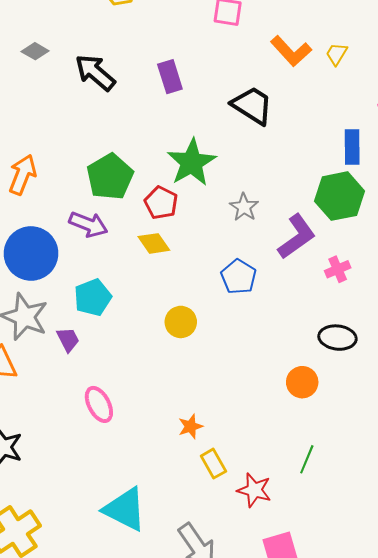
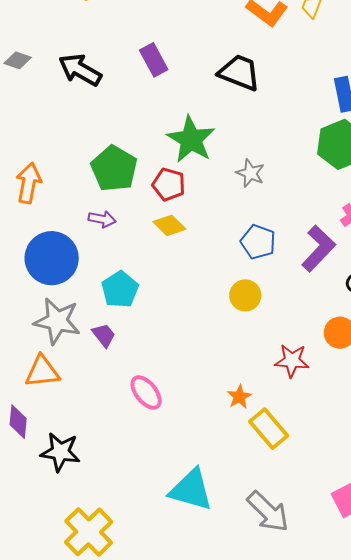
purple arrow: (88, 224) -> (102, 219), size x0.7
purple L-shape: (297, 237) -> (318, 248), moved
yellow circle: (181, 322) -> (245, 295), moved
yellow rectangle: (213, 464) -> (269, 429), size x1.4
red star: (254, 490) -> (292, 361), moved

